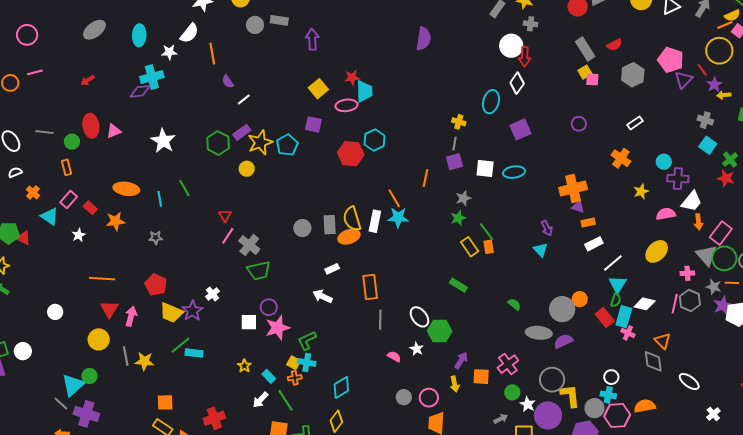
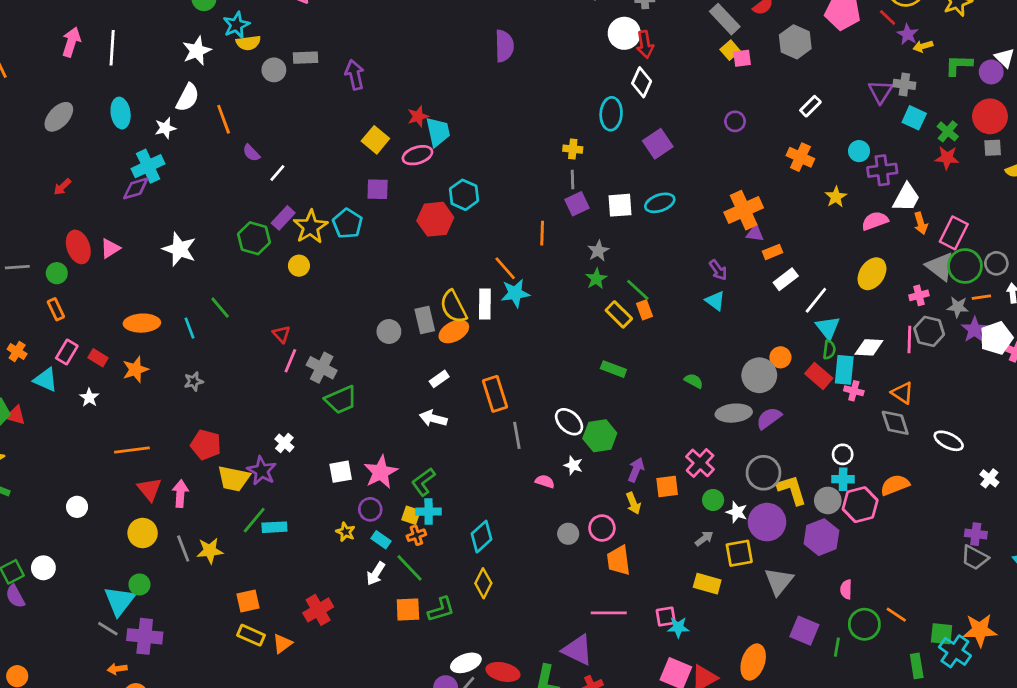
purple triangle: (684, 80) -> (880, 92), moved
purple circle: (269, 307) -> (370, 509), moved

